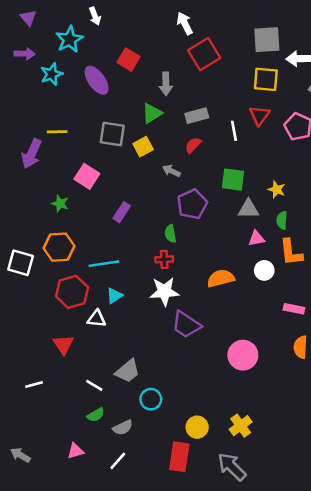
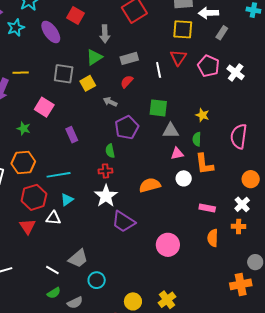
yellow star: (277, 190) -> (202, 115), moved
purple rectangle: (122, 212) -> (72, 135), turned -56
white star: (164, 291) -> (106, 196), turned -30
red triangle: (63, 345) -> (28, 226), moved

